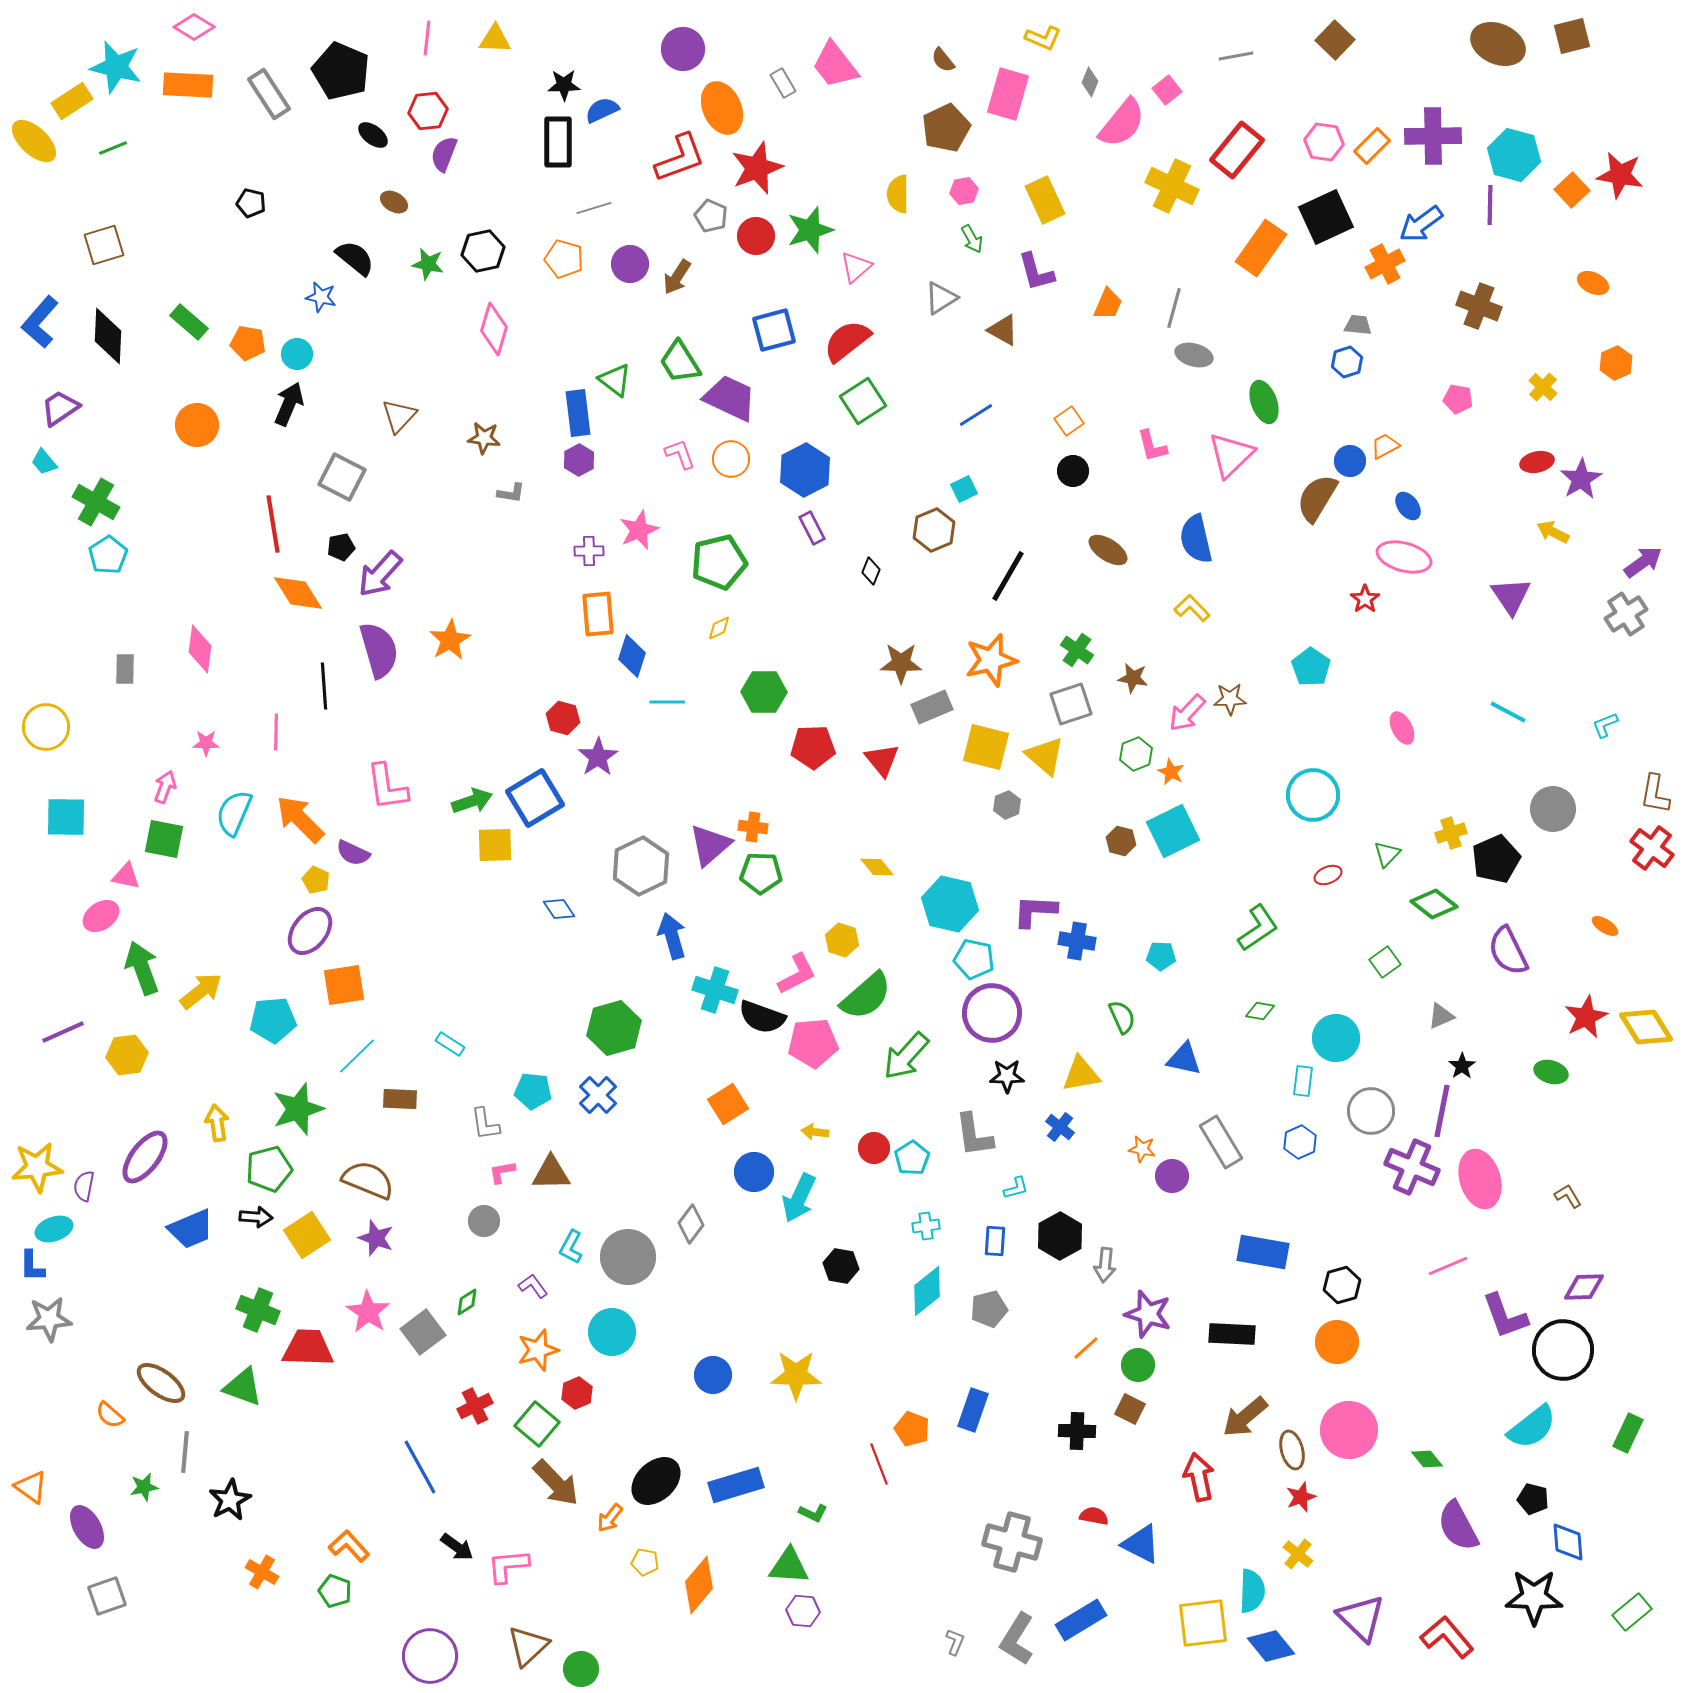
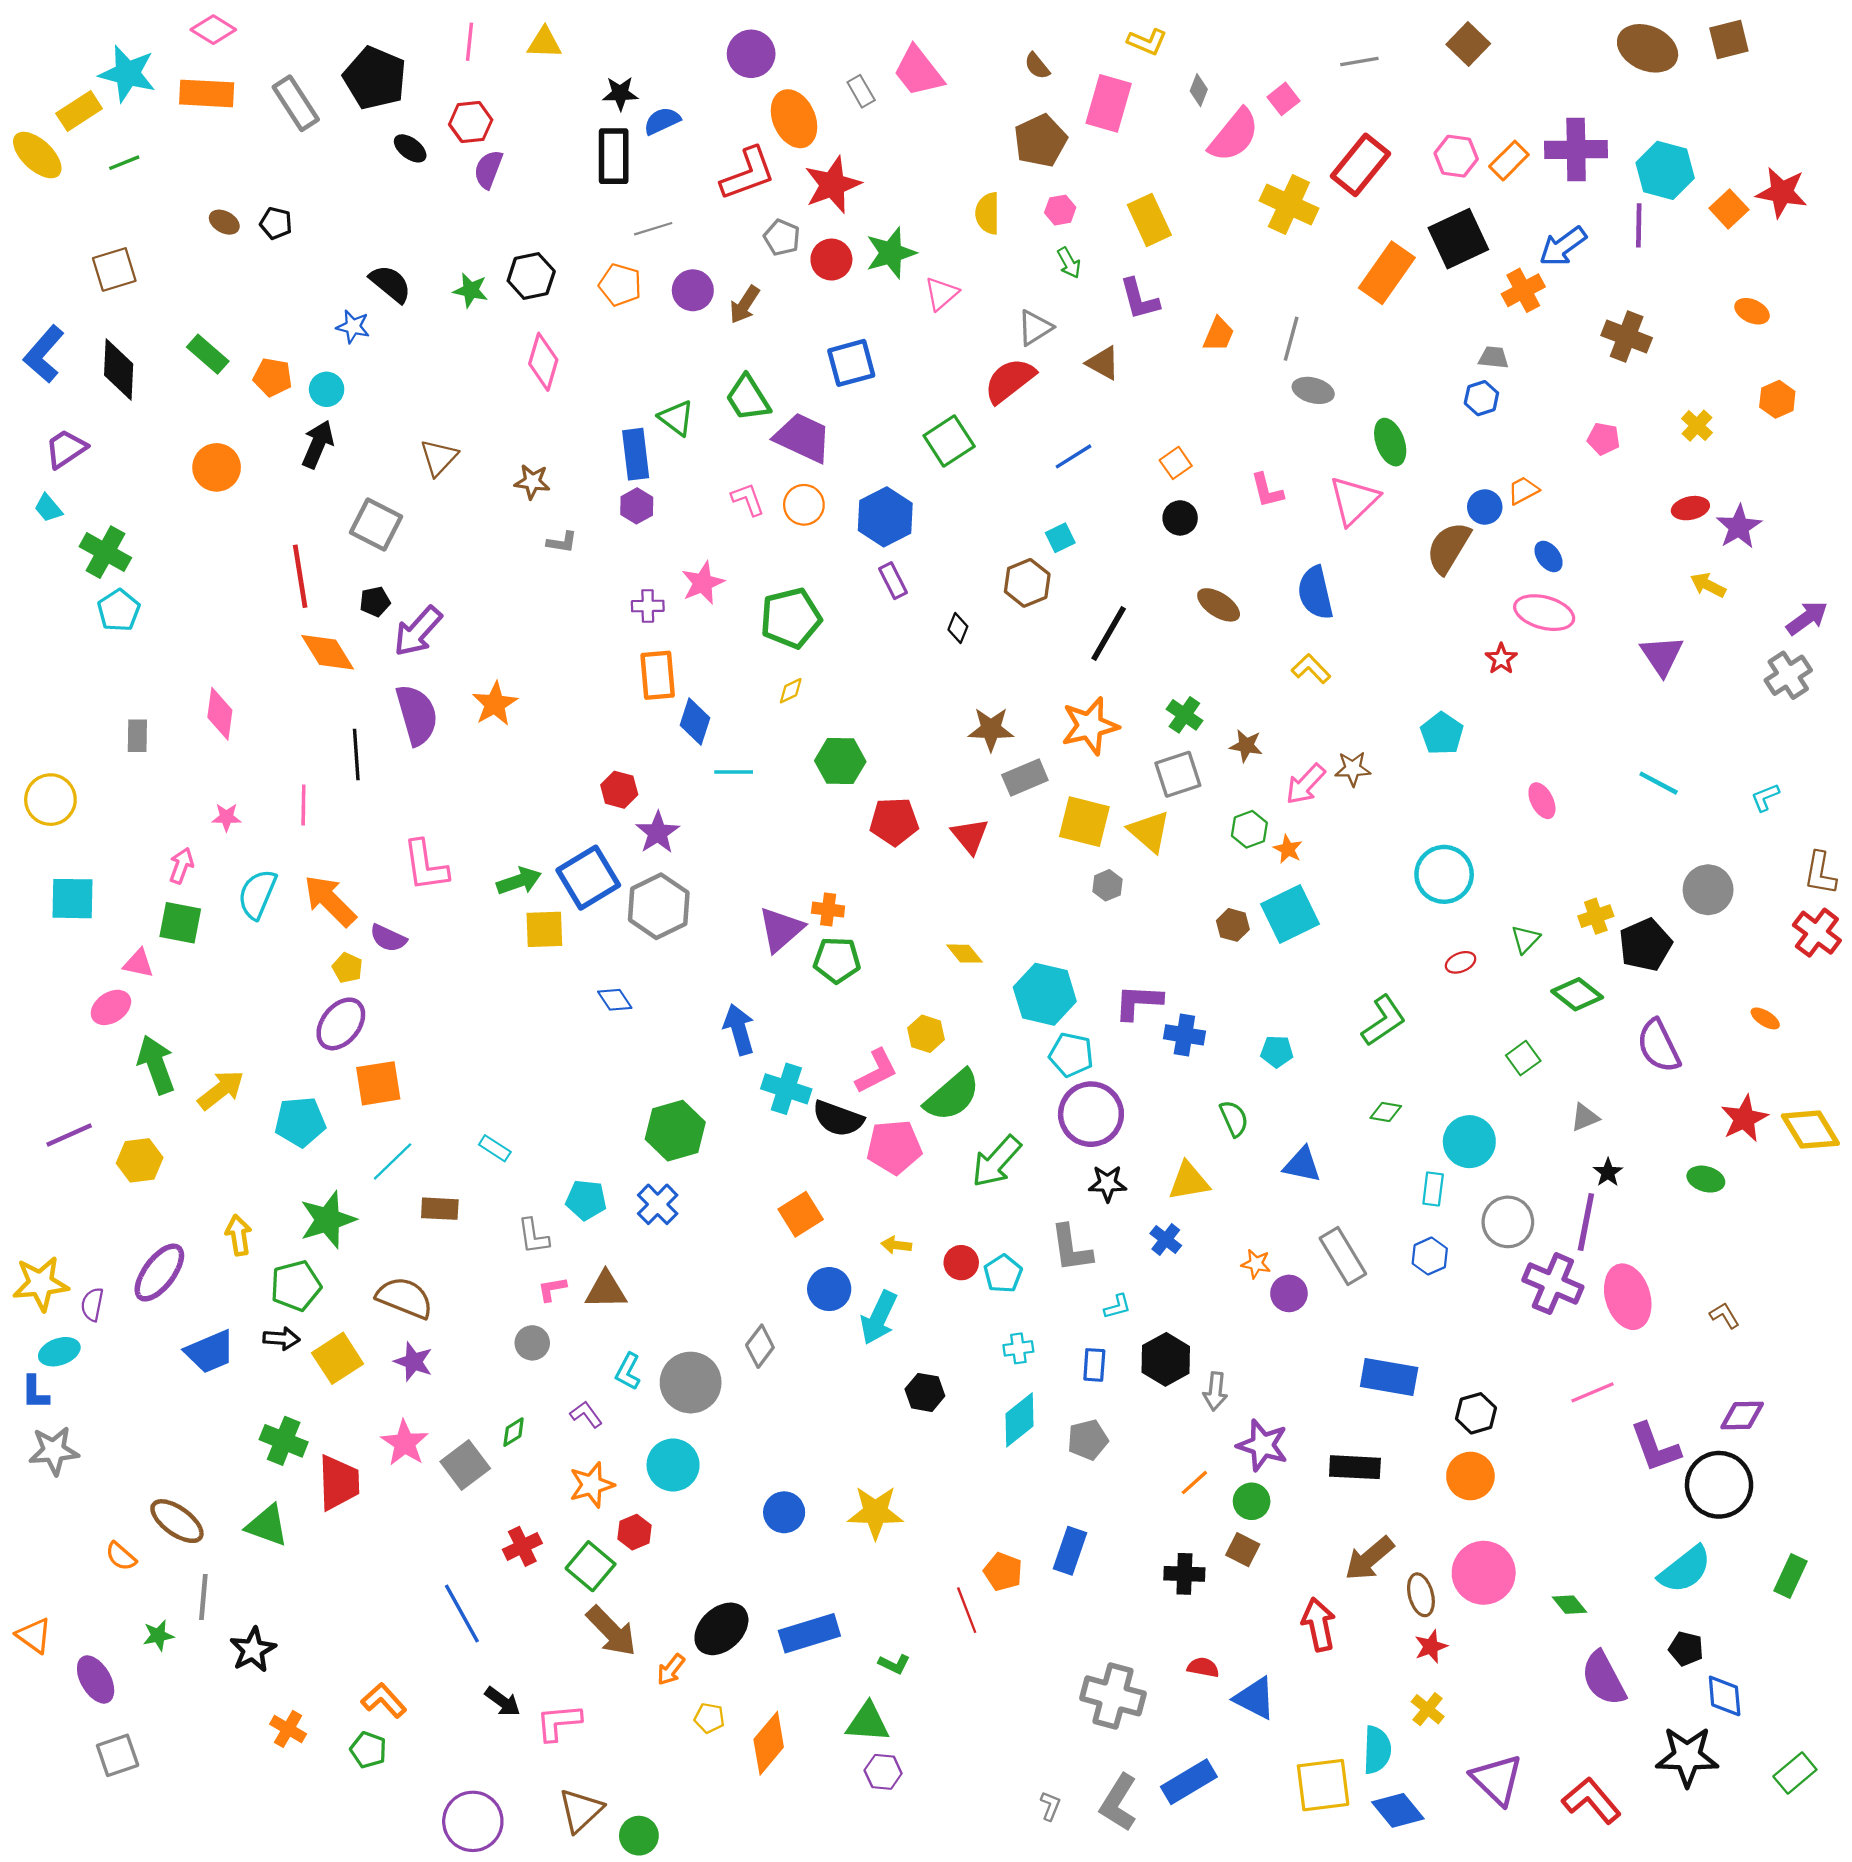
brown ellipse: (394, 202) -> (224, 222), moved
red semicircle: (847, 341) -> (1010, 381), moved
gray hexagon: (641, 866) -> (659, 906), moved
red trapezoid: (308, 1348) -> (339, 1483), turned 86

